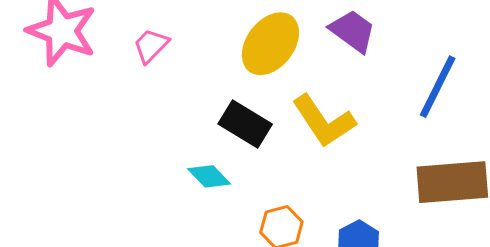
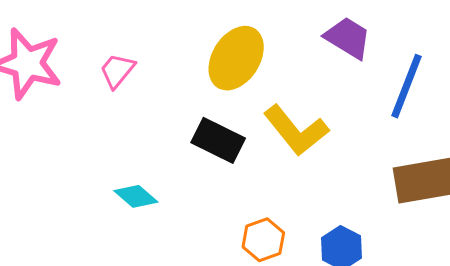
purple trapezoid: (353, 31) -> (348, 38), moved
cyan diamond: (209, 176) -> (136, 196), moved

